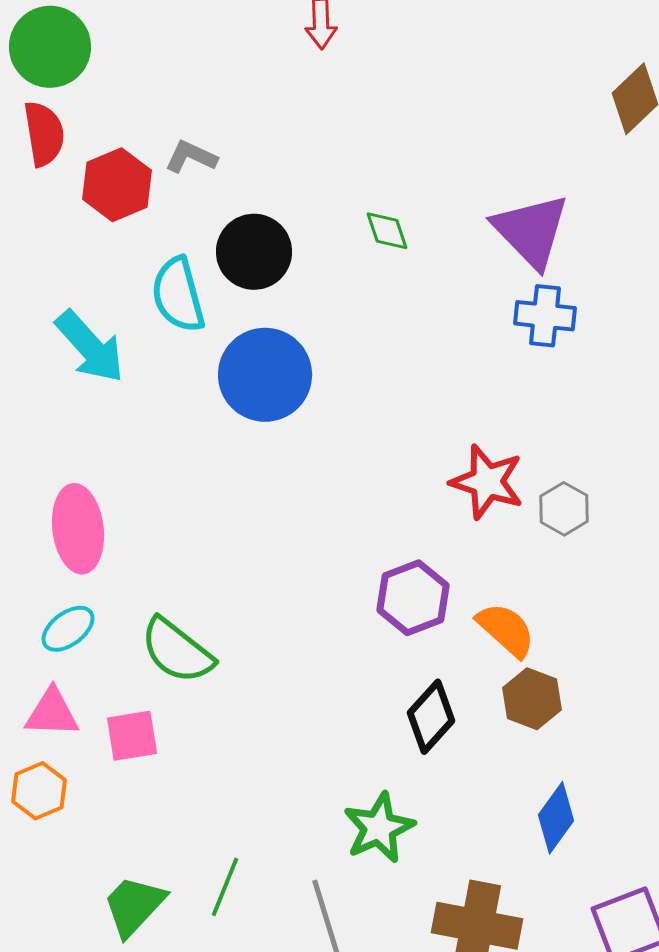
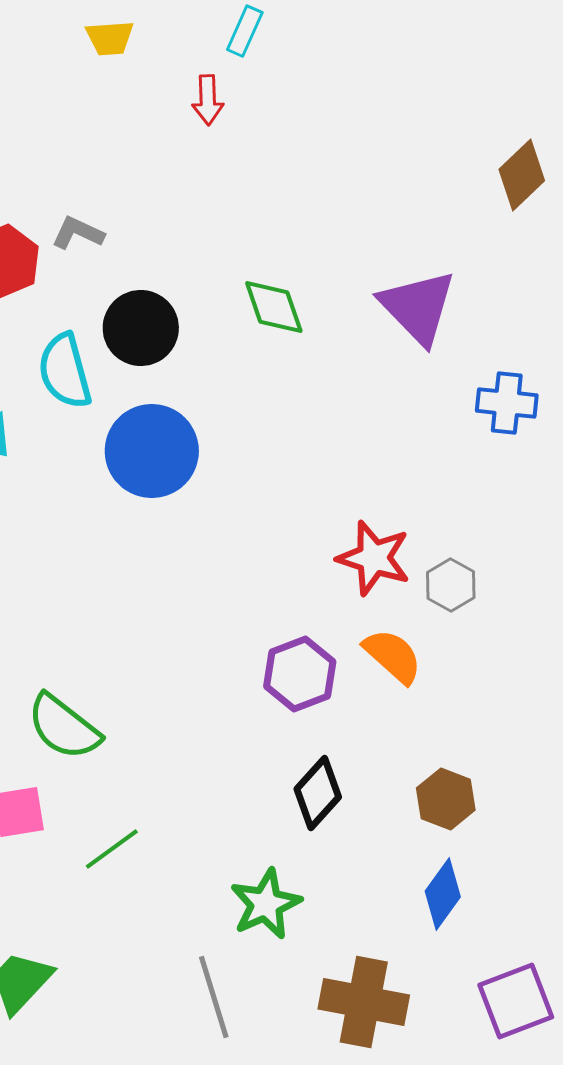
green diamond: (387, 231) -> (274, 307), size x1.4
blue cross: (545, 316) -> (507, 403), moved
orange semicircle: (506, 630) -> (393, 656), moved
brown hexagon: (532, 699) -> (446, 799), moved
green line: (225, 887) -> (112, 849), moved, turned 32

